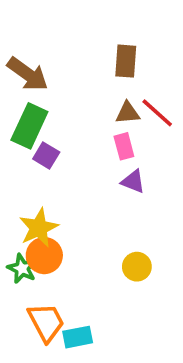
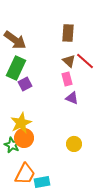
brown triangle: (128, 113) -> (69, 61), turned 48
purple square: (46, 156) -> (25, 84), turned 32
orange trapezoid: (46, 322) -> (25, 174), turned 55

